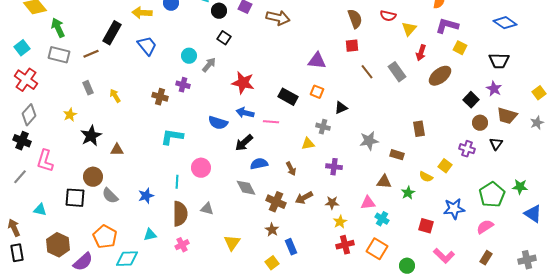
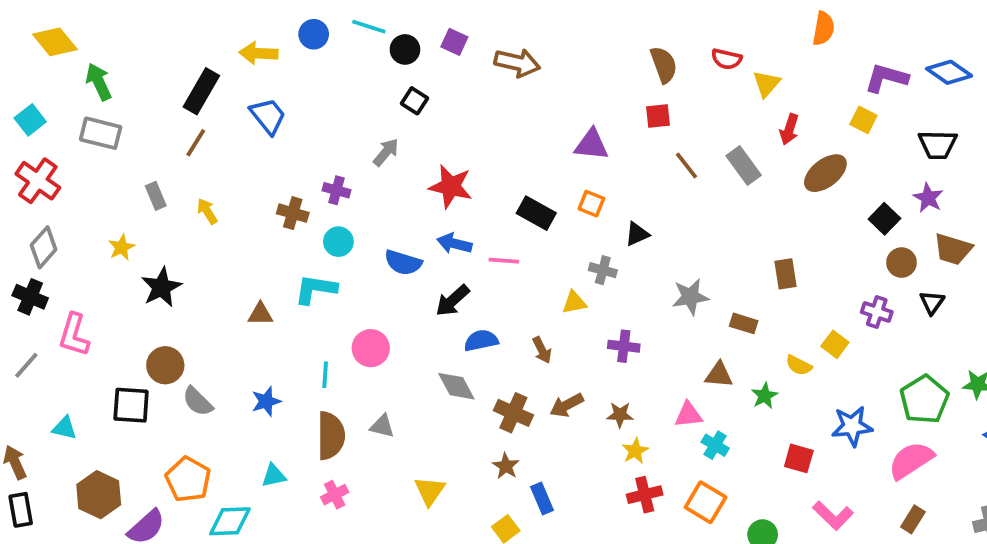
purple L-shape: (447, 26) -> (886, 78), moved
brown line: (91, 54) -> (196, 143), moved, turned -35
cyan circle: (189, 56) -> (338, 242), moved
brown triangle: (117, 150) -> (260, 314), moved
pink semicircle: (485, 227) -> (911, 460), size x1.4

